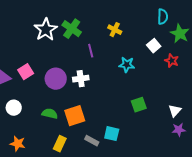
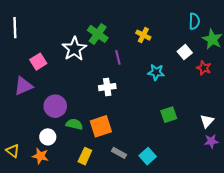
white star: (46, 30) -> (74, 49), moved
pink square: (26, 72) -> (38, 62), moved
purple circle: (56, 79) -> (55, 106), moved
white circle: (14, 108) -> (48, 137), moved
cyan square: (112, 134) -> (148, 156), moved, turned 35

